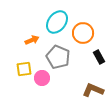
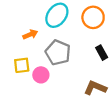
orange circle: (83, 33) -> (93, 17), moved

